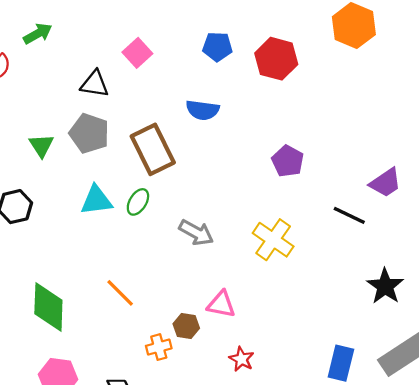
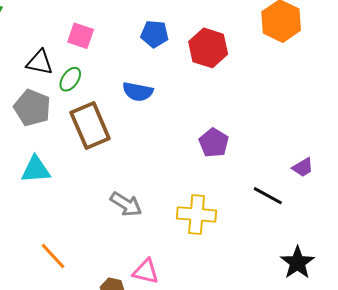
pink square: (137, 53) -> (81, 36), turned -32
purple trapezoid: (386, 183) -> (303, 167), size x0.7
green ellipse: (138, 202) -> (70, 79), moved
yellow cross: (273, 240) -> (197, 214), turned -33

